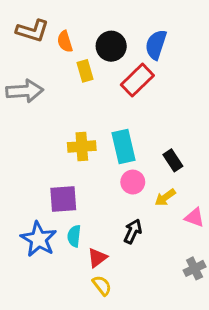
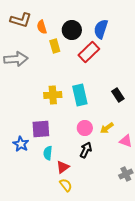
black rectangle: (173, 160) -> (118, 95), moved
pink circle: (133, 182) -> (85, 128), moved
blue star: (39, 239) -> (21, 144), moved, size x0.7

